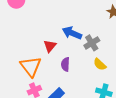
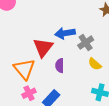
blue arrow: (72, 33) -> (65, 33), turned -30
red triangle: (50, 46) -> (43, 47), size x1.5

